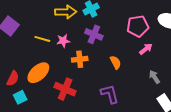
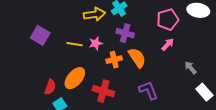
pink arrow: (146, 49) -> (168, 45), moved
orange semicircle: (116, 62) -> (137, 58), moved, size x1.5

